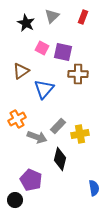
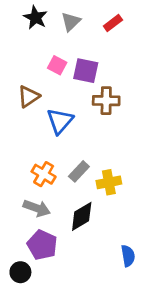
red rectangle: (83, 17) -> (113, 23), turned 32
black star: (26, 23) -> (35, 18), moved
orange cross: (17, 119) -> (44, 174), moved, turned -30
gray arrow: (37, 137) -> (37, 208), moved
black diamond: (60, 159) -> (82, 216), turned 45

